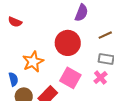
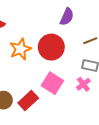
orange star: (33, 62) -> (20, 49), moved

